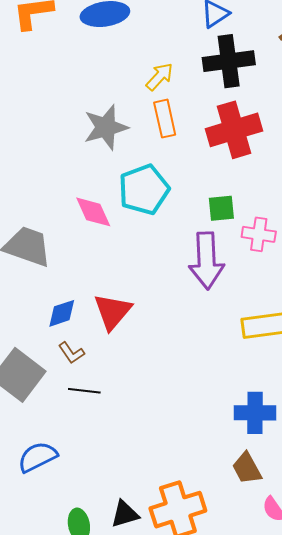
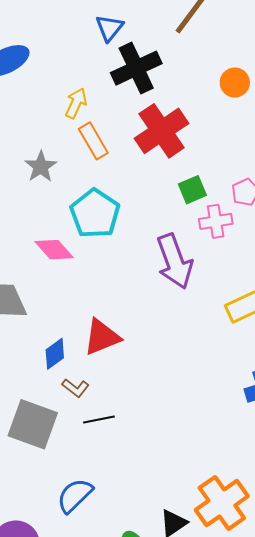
gray star: (106, 127) -> (41, 167), size x0.7
green square: (221, 208) -> (192, 190), moved
red triangle: (112, 312) -> (102, 337), turned 45

